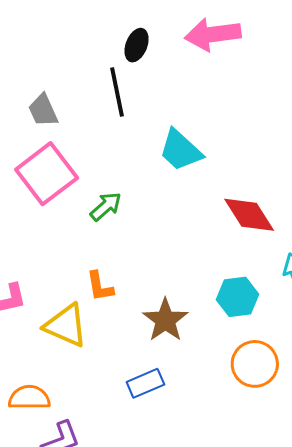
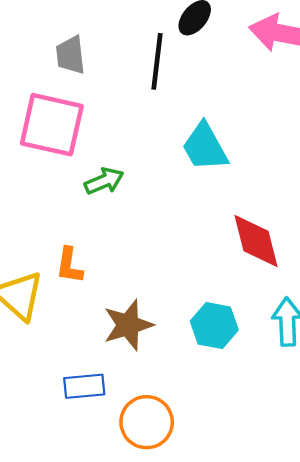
pink square: (47, 174) -> (52, 125), turned 32
orange circle: (255, 364) -> (147, 422), moved

